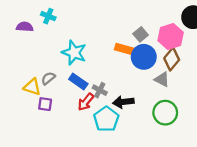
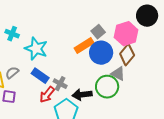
cyan cross: (48, 16) -> (12, 34), moved
orange rectangle: (126, 49) -> (84, 46), turned -48
green circle: (165, 113) -> (107, 87), moved

